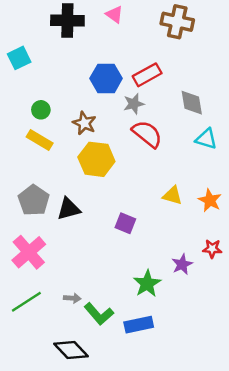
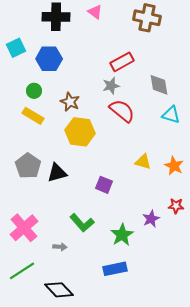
blue hexagon: (106, 78) -> (49, 59), moved
pink cross: (29, 252) -> (24, 228), moved
green line: (26, 302) -> (22, 271), moved
green L-shape: (99, 314) -> (82, 223), moved

